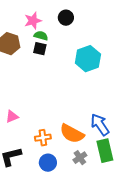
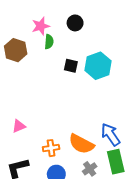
green semicircle: (41, 36) -> (49, 42), turned 80
black square: (40, 49) -> (71, 66), moved

